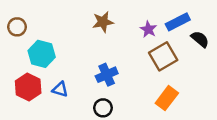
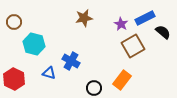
blue cross: (107, 75) -> (71, 61), moved, turned -36
red hexagon: (28, 87) -> (14, 79), moved
orange rectangle: (167, 98) -> (122, 80), moved
black circle: (103, 108) -> (94, 88), moved

